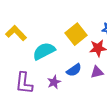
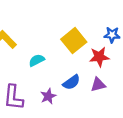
cyan semicircle: (44, 51) -> (37, 60), size x0.6

